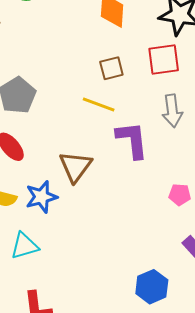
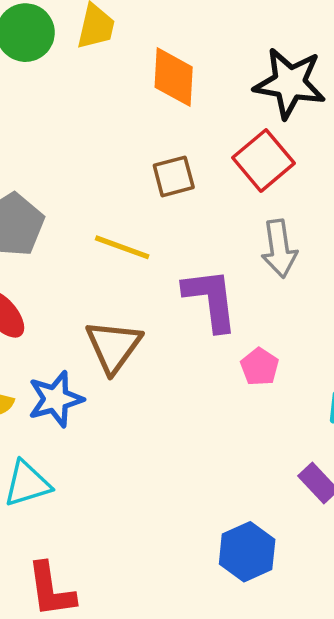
red square: (164, 60) -> (264, 160), turned -32
yellow line: (99, 105) -> (122, 247), moved
pink pentagon: (180, 195) -> (260, 367), moved, turned 30

